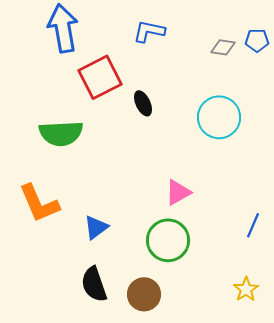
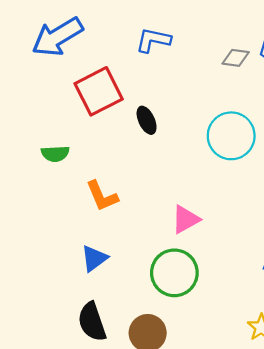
blue arrow: (63, 28) -> (57, 37), turned -111
green semicircle: (61, 133) -> (55, 154), size x0.6
orange L-shape: (39, 203) -> (102, 196), moved, size x0.7

